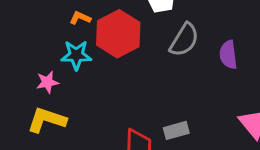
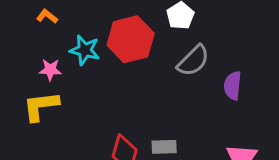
orange L-shape: (80, 18) -> (47, 16), moved
yellow L-shape: (47, 120) -> (41, 106), turned -39

